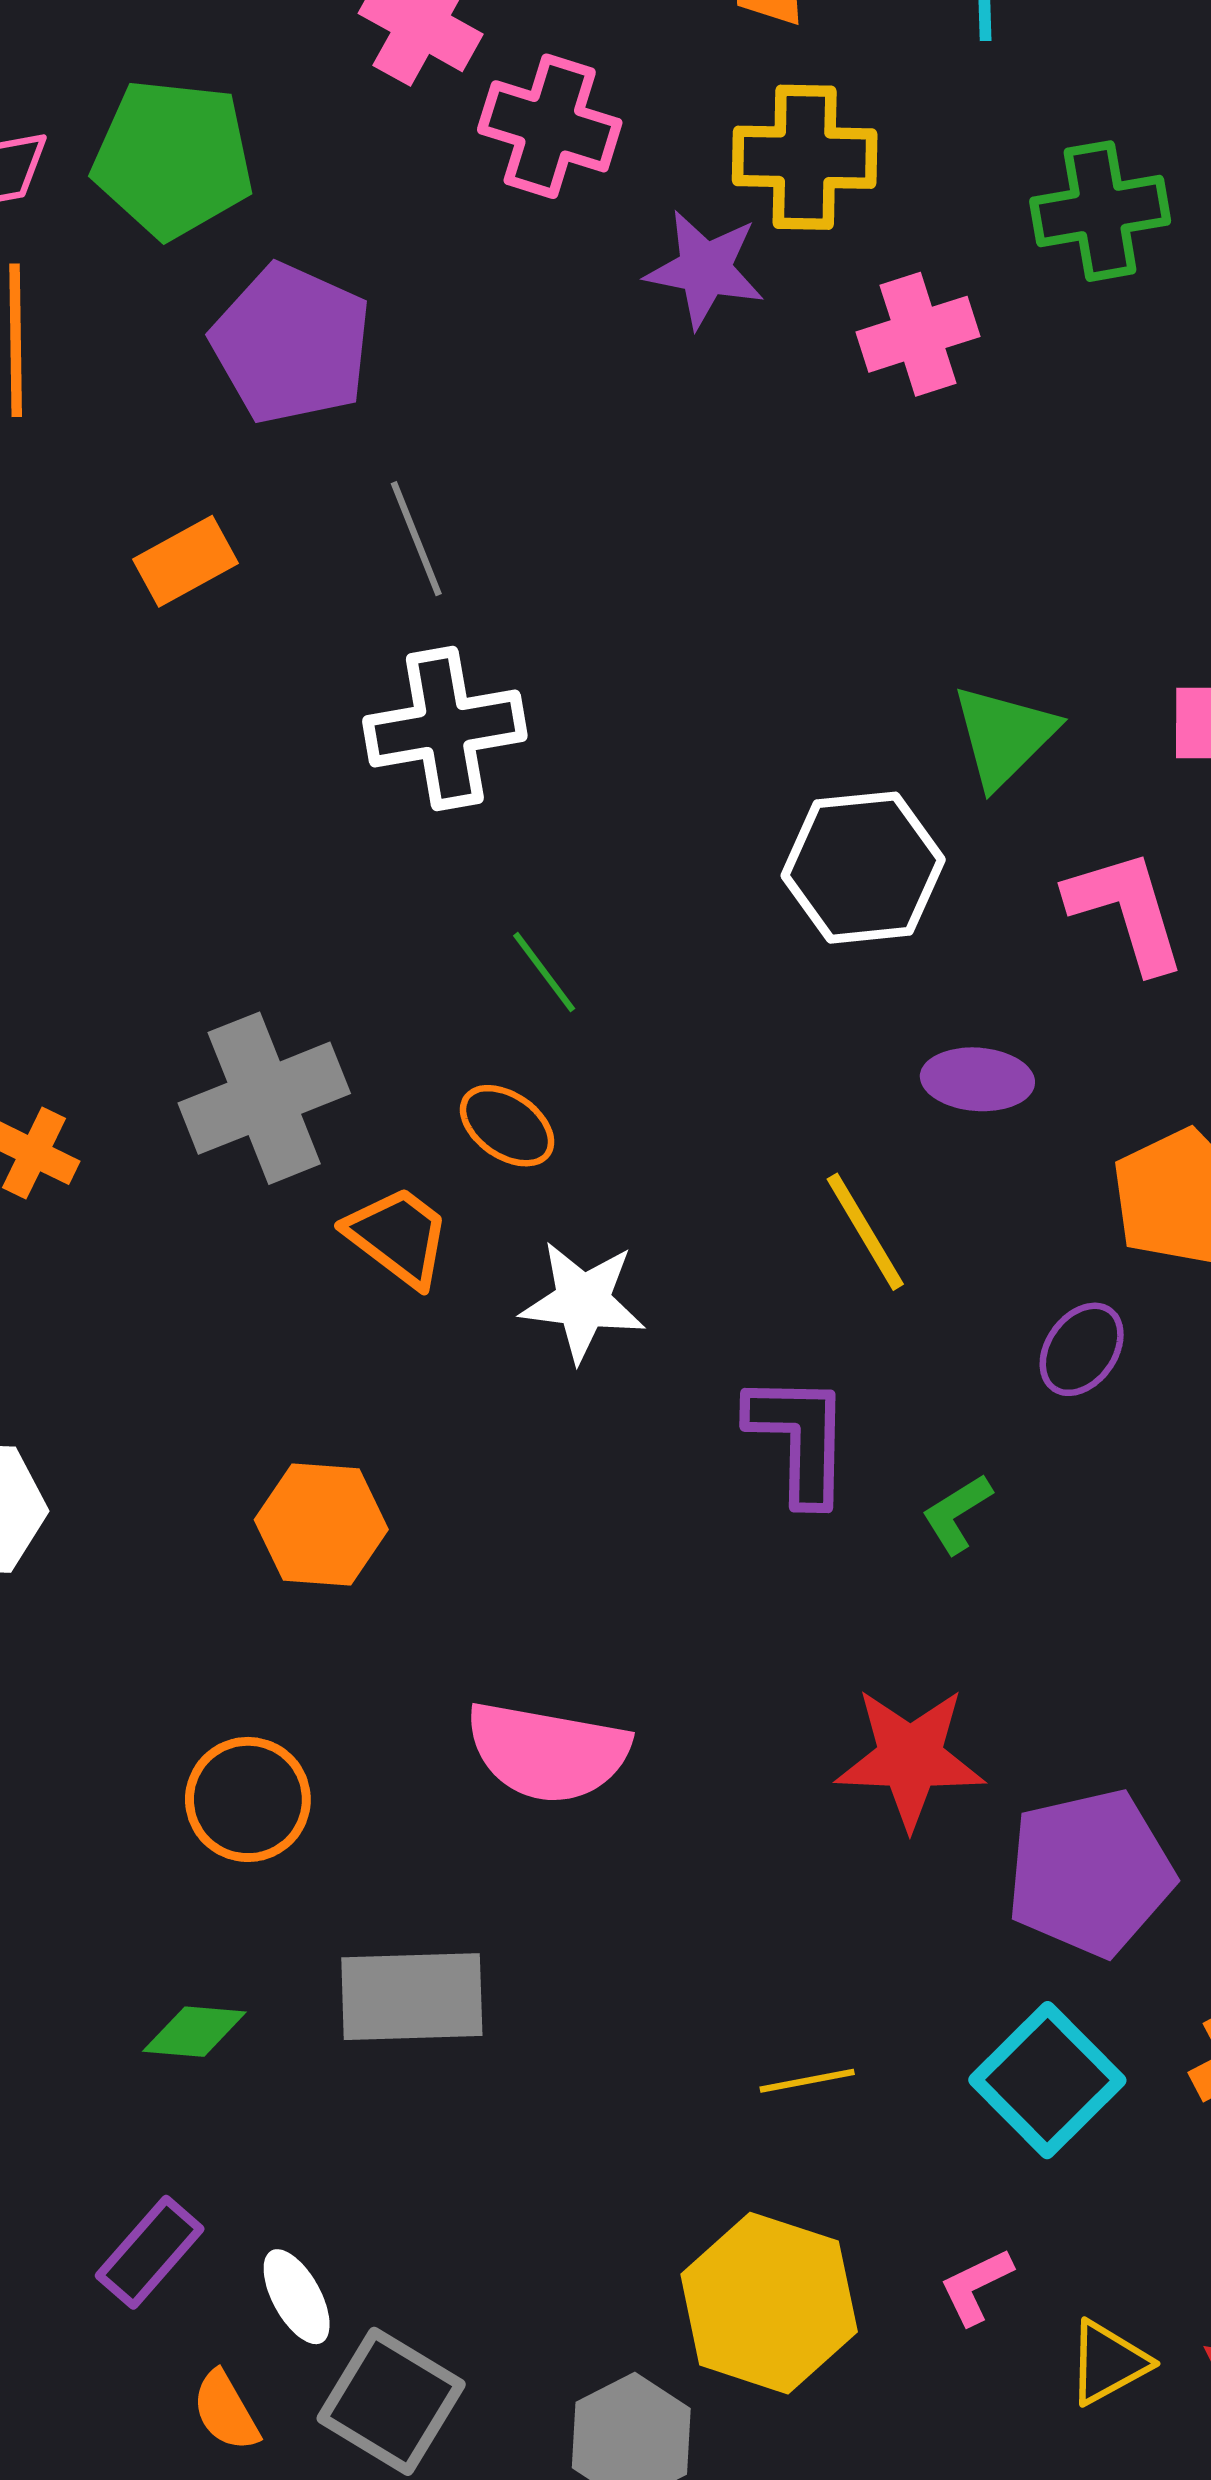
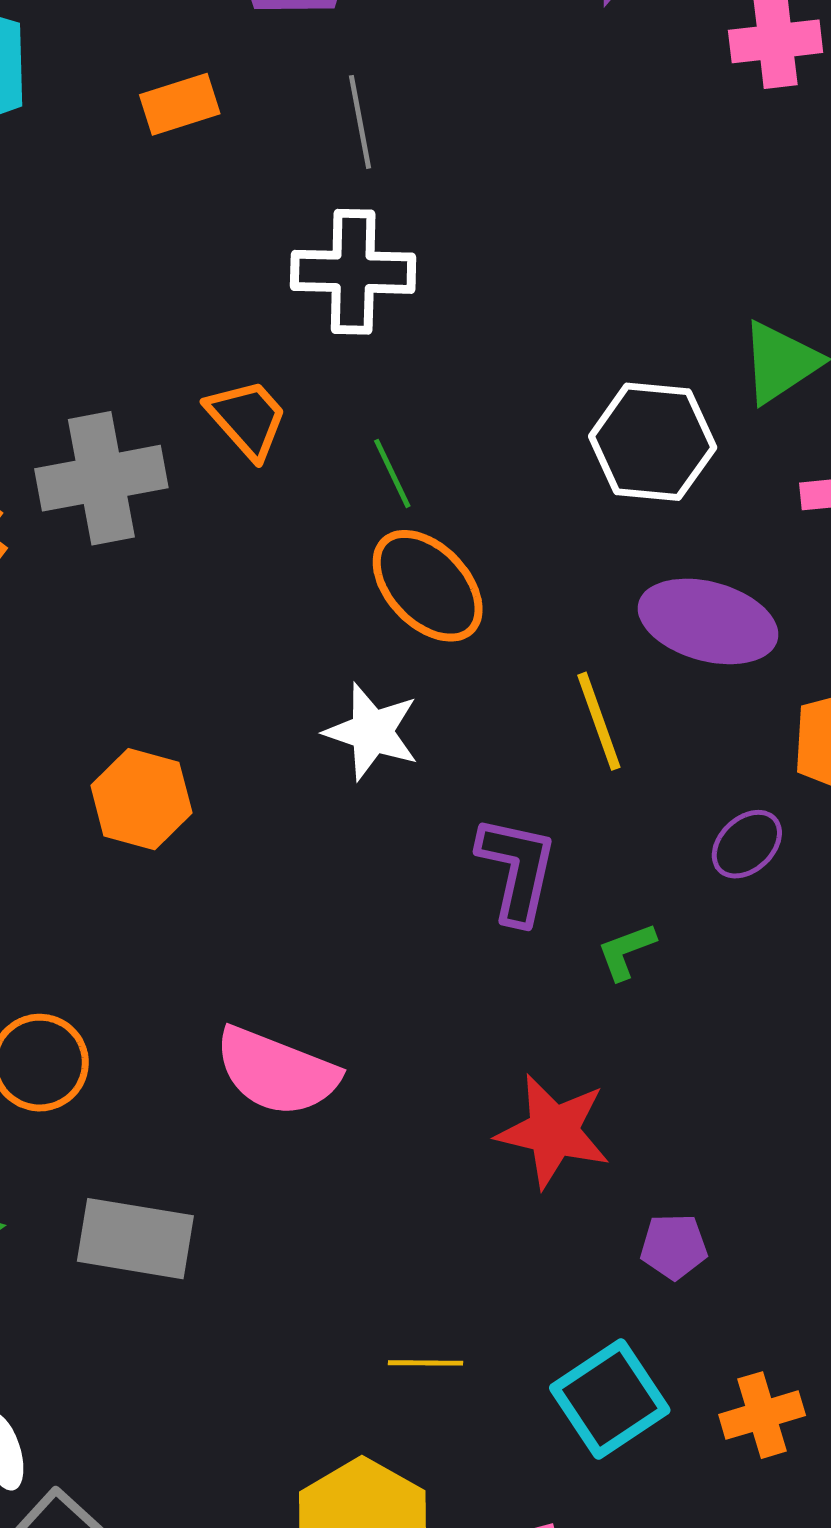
purple ellipse: (977, 1079) -> (708, 621), size x1.6
gray cross: (264, 1098) -> (101, 478), moved
orange ellipse: (507, 1126) -> (428, 586), moved, size x1.6
orange trapezoid: (398, 1236) -> (247, 419), moved
orange hexagon: (321, 1525) -> (141, 799), moved
purple pentagon: (1090, 1873) -> (674, 1247), size x0.5

